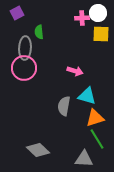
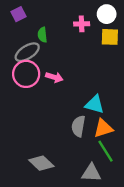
pink cross: (82, 18) -> (82, 24), moved
gray ellipse: (25, 48) -> (27, 52), turned 55
pink arrow: (75, 71) -> (54, 77), moved
gray semicircle: (64, 106) -> (78, 126), moved

